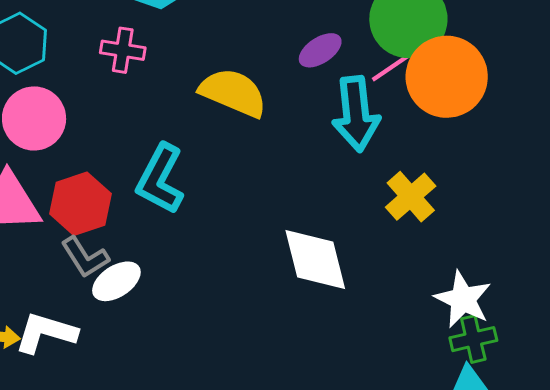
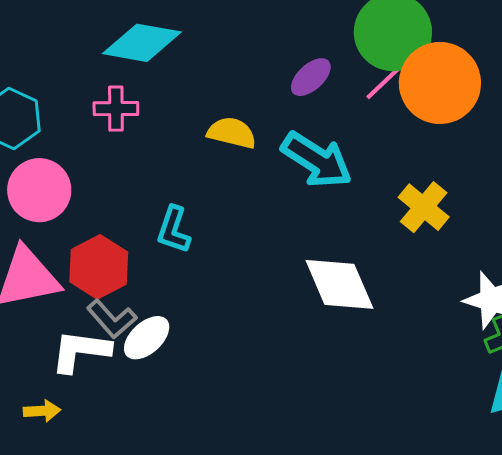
yellow semicircle: (233, 93) -> (232, 133), size x0.7
cyan arrow: (356, 114) -> (317, 160), moved, turned -42
cyan L-shape: (160, 179) -> (174, 230), size x0.7
white L-shape: (46, 333) -> (81, 351), moved

